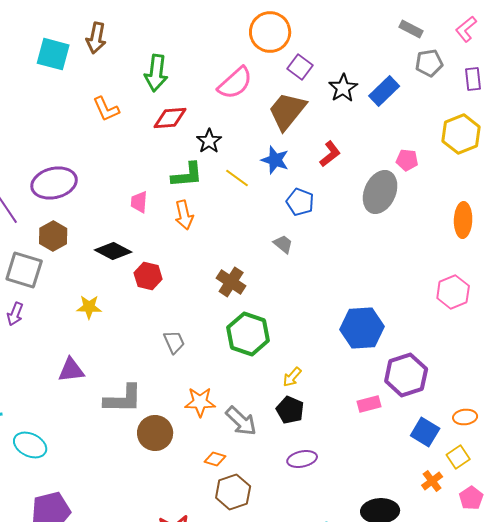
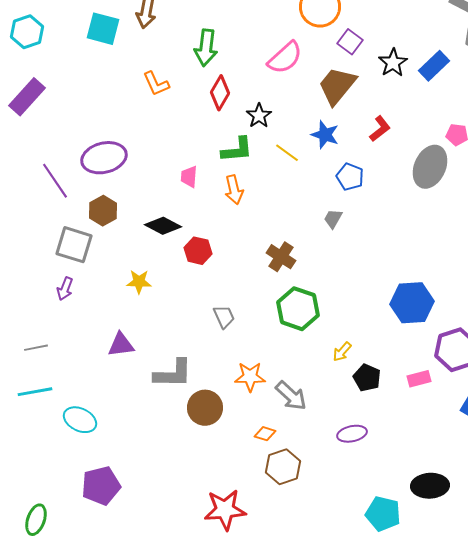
red diamond: (170, 118) -> (220, 93), turned -56
gray trapezoid: (283, 244) -> (333, 219), turned -100
black pentagon: (290, 410) -> (367, 378), moved

